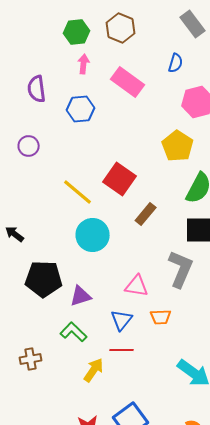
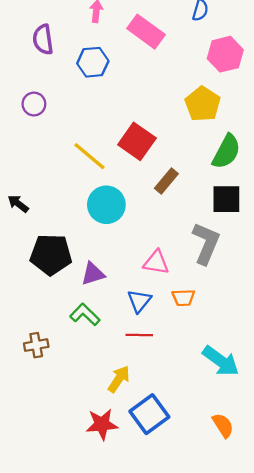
yellow arrow: (94, 370) -> (119, 379), moved

